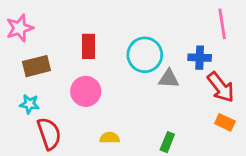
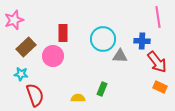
brown rectangle: (36, 66) -> (26, 47), turned -30
pink circle: (86, 91) -> (53, 56), moved
green rectangle: (167, 142) -> (102, 89), moved

